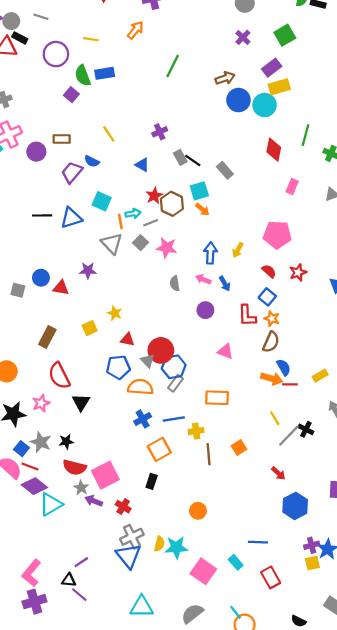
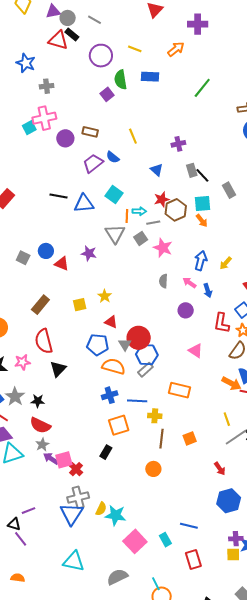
blue rectangle: (105, 73) -> (150, 77), moved
pink square: (105, 475) -> (64, 460), moved, size x0.7
orange circle: (198, 511) -> (153, 469), moved

